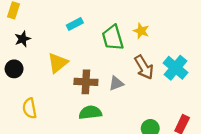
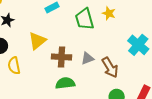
brown arrow: (144, 67) -> (110, 67), moved
yellow semicircle: (30, 108) -> (14, 66), moved

